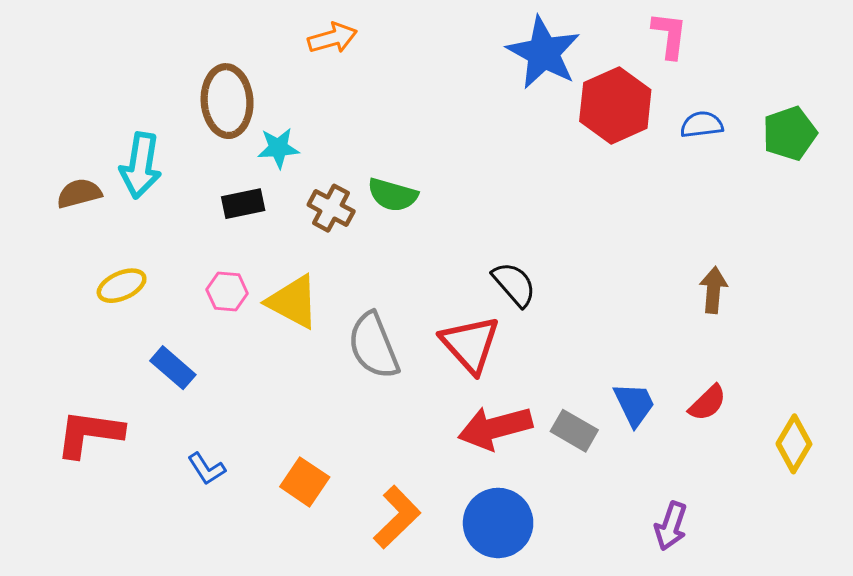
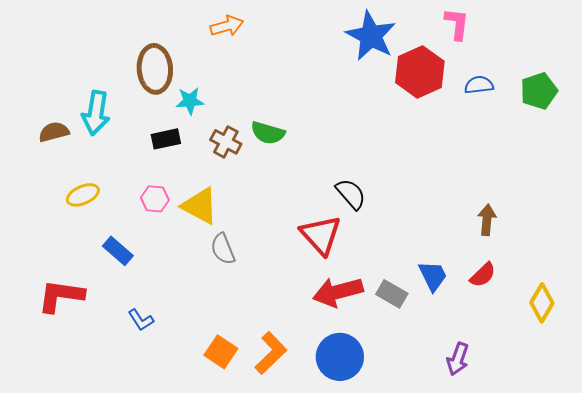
brown arrow: (713, 290) -> (487, 220), moved
gray semicircle: (374, 346) -> (223, 249), moved, size x0.7
orange square: (305, 482) -> (221, 352), moved

